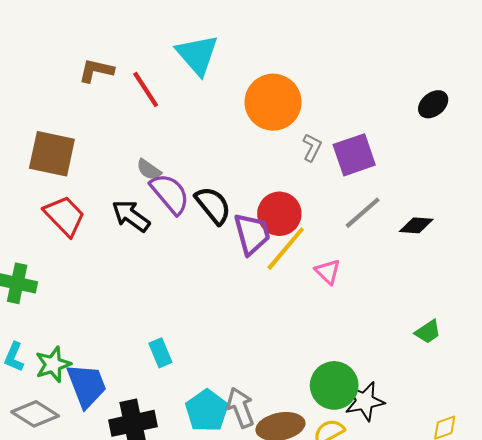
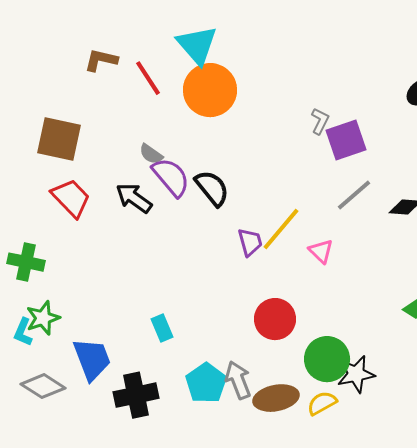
orange circle: (273, 102) -> (210, 90), moved
gray L-shape: (312, 147) -> (320, 121), moved
red circle: (279, 214) -> (275, 319), moved
purple trapezoid: (252, 234) -> (250, 242), moved, size x0.7
green star: (53, 364) -> (43, 318), moved

